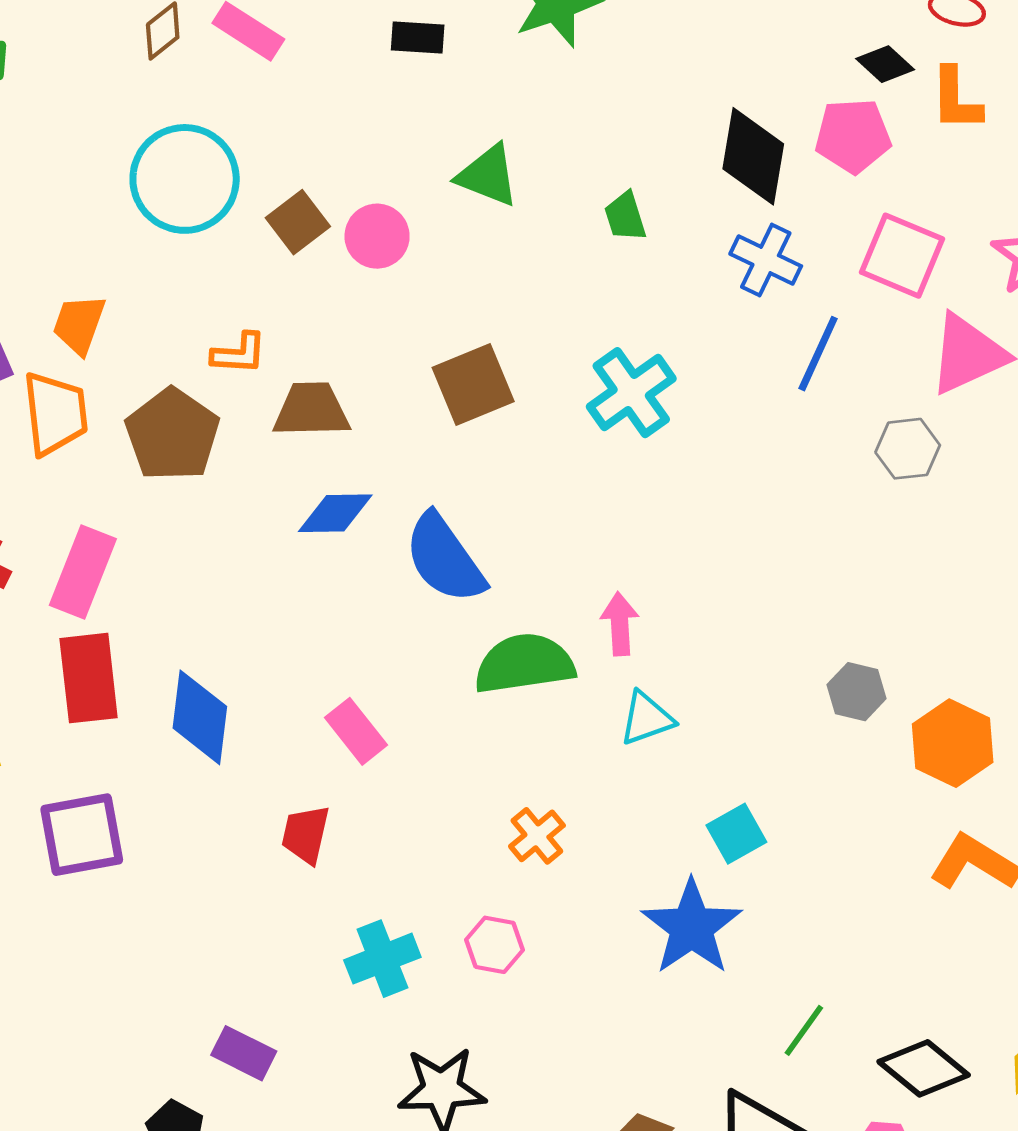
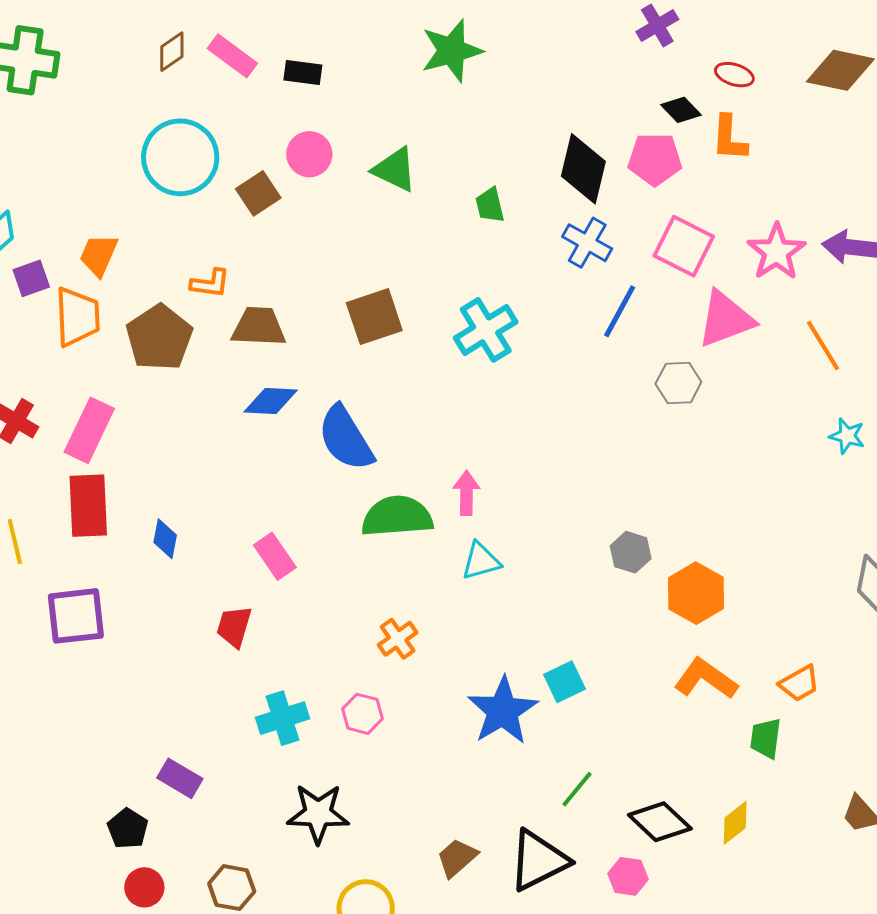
black rectangle: (418, 38) -> (303, 72), moved
pink circle: (377, 236) -> (309, 154), moved
blue diamond: (200, 717) -> (165, 539), size x0.6
cyan square: (736, 834) -> (565, 682), moved

